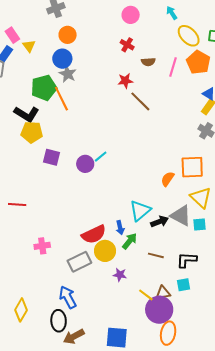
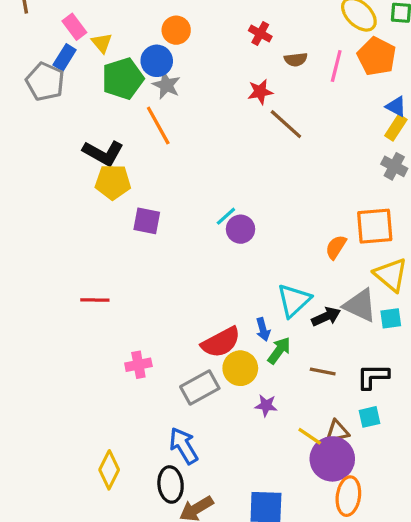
orange circle: (68, 35) -> (176, 30), moved
green pentagon: (44, 88) -> (123, 79), moved
purple circle: (85, 164) -> (241, 229), moved

